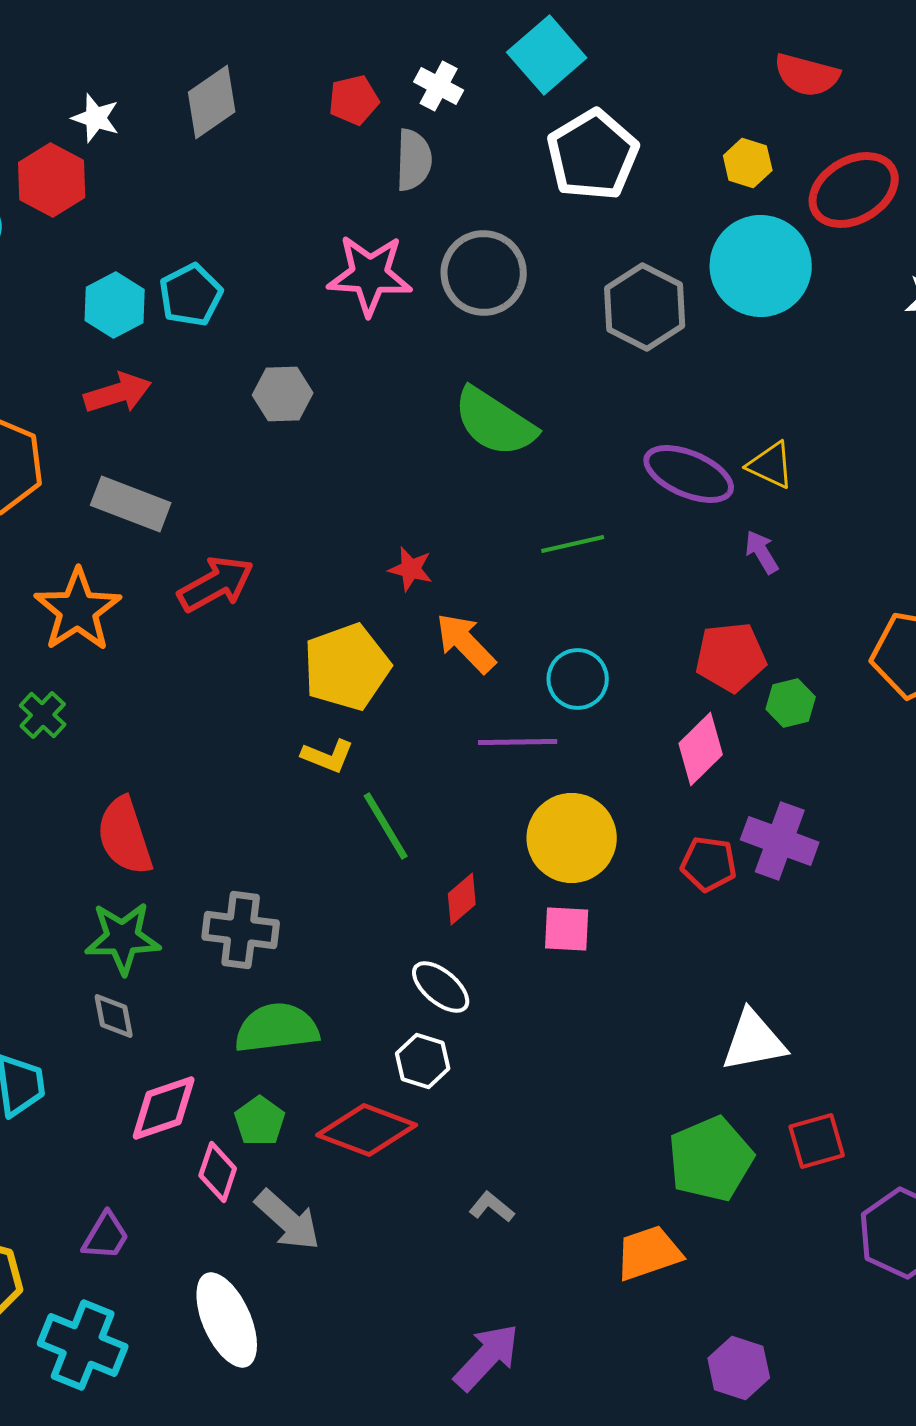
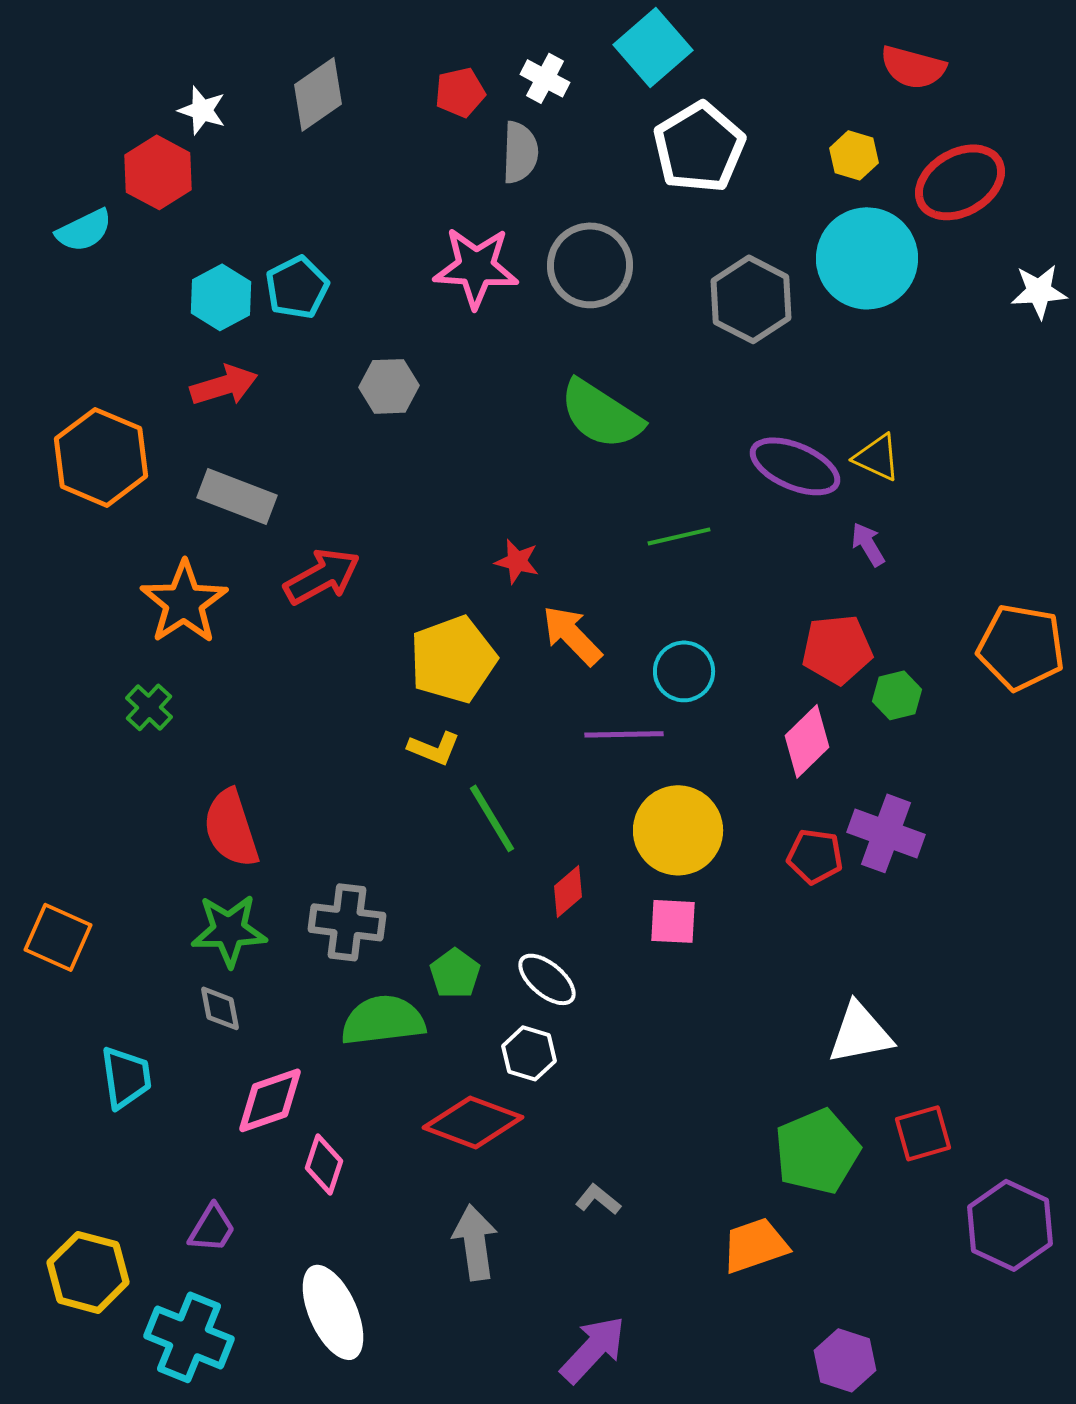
green pentagon: (260, 1121) -> (455, 973), moved
gray arrow: (288, 1220) -> (475, 1242), moved, turned -140

